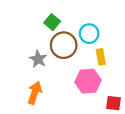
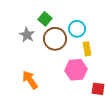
gray star: (38, 59) -> (27, 35), moved
orange arrow: (35, 93) -> (30, 80), turned -54

